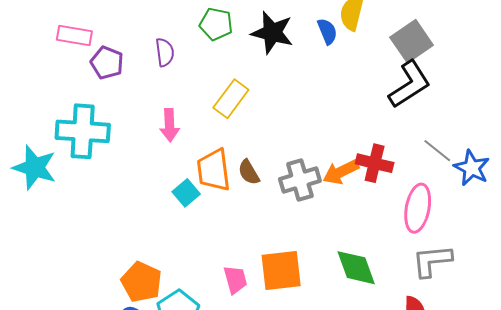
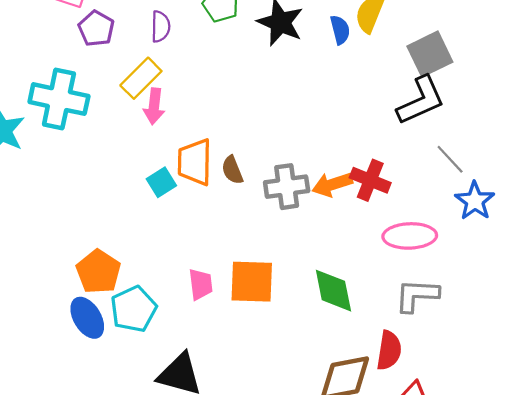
yellow rectangle: (231, 99) -> (141, 78), moved
gray line: (437, 151) -> (450, 159), moved
pink ellipse: (418, 208) -> (410, 236), turned 69

